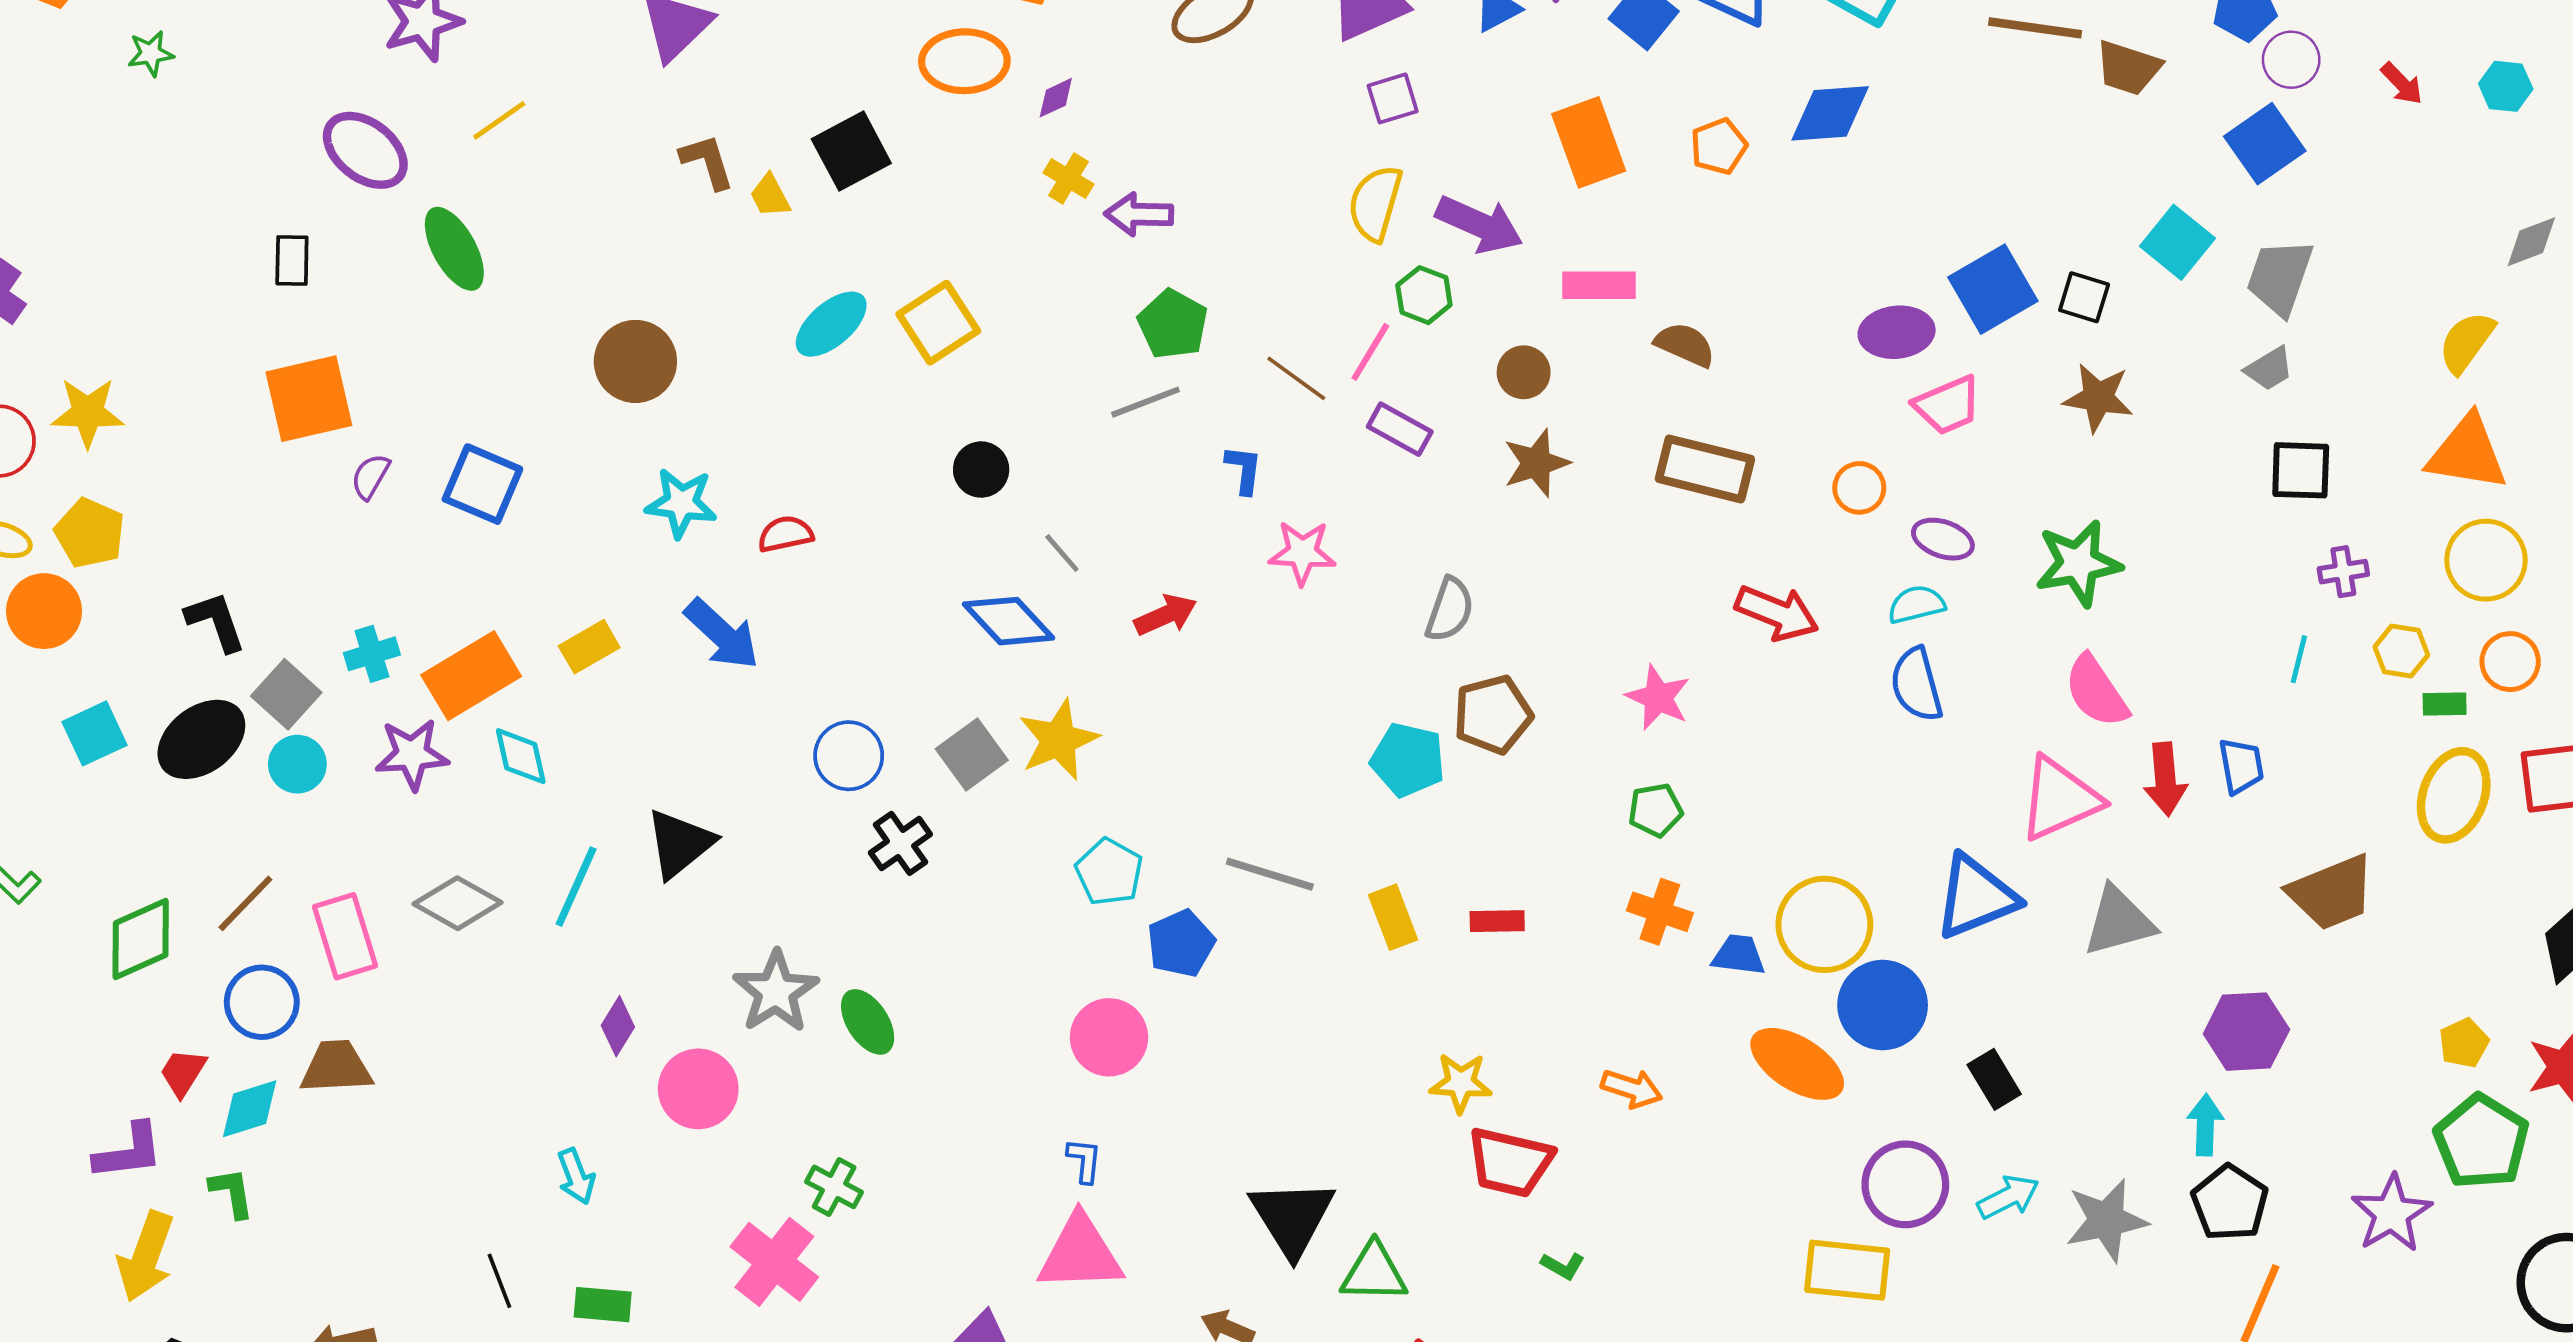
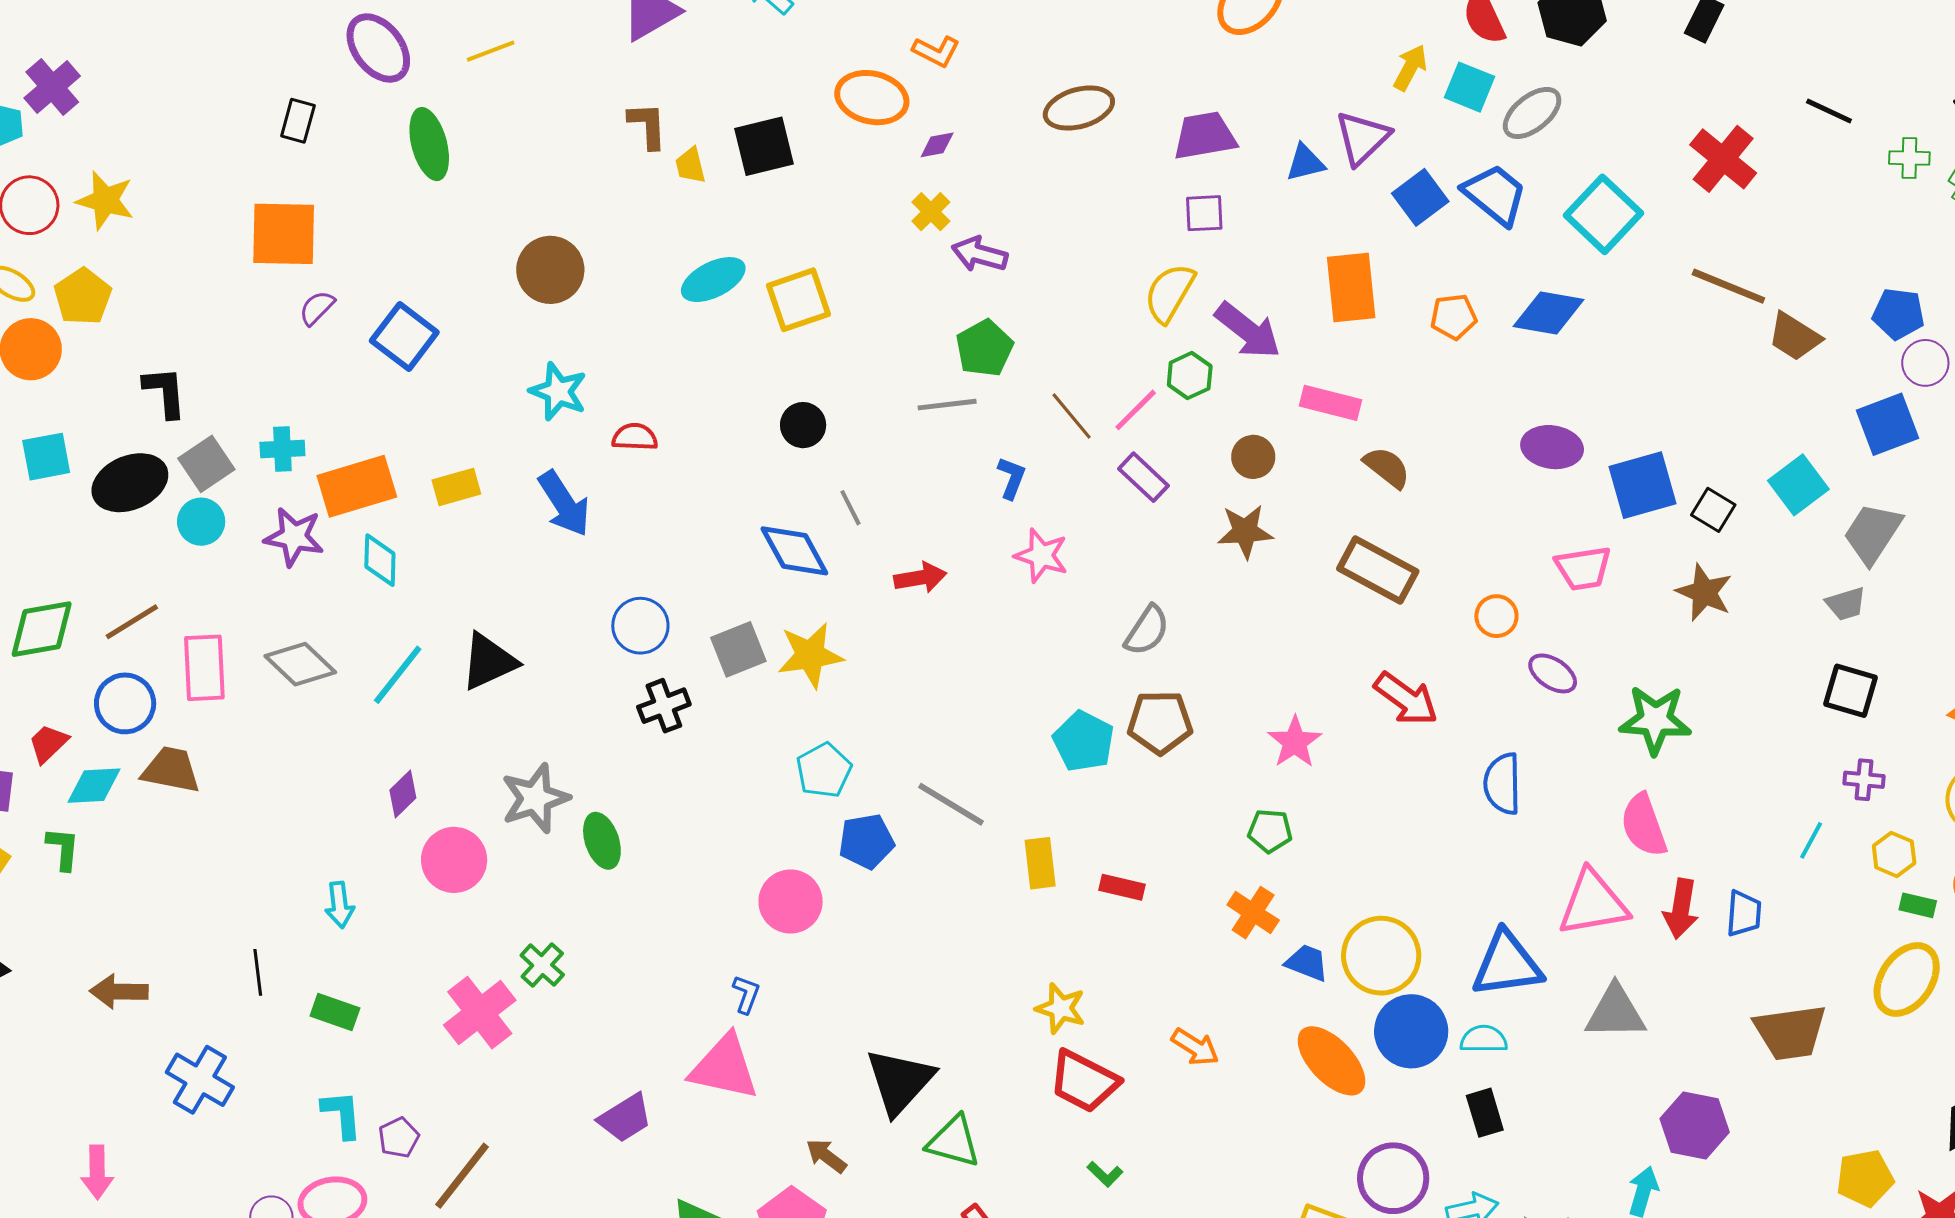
purple ellipse: (1897, 332) -> (1552, 447), moved
cyan semicircle: (1916, 604) -> (1484, 1039), moved
yellow pentagon: (2464, 1043) -> (1865, 1178), size x1.4

